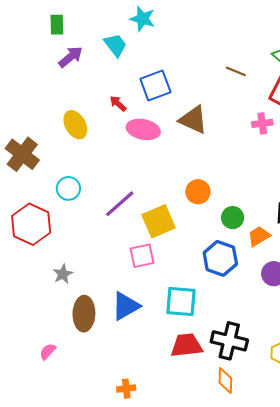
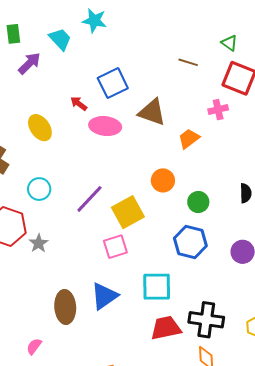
cyan trapezoid: (115, 45) -> (60, 39), moved
orange trapezoid: (259, 236) -> (189, 139), moved
gray star: (63, 274) -> (39, 243), moved

